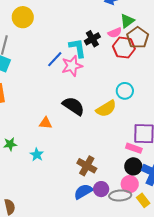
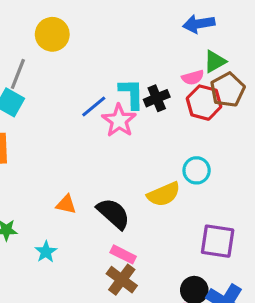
black cross: (92, 39) -> (157, 98), moved
pink star: (72, 66) -> (119, 121), turned -30
black semicircle: (73, 106) -> (113, 214), moved
pink rectangle: (134, 148) -> (123, 254), moved

